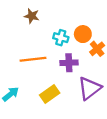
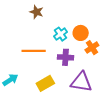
cyan cross: (61, 38) -> (61, 34), turned 32
purple triangle: (89, 88) -> (81, 82), turned 40

